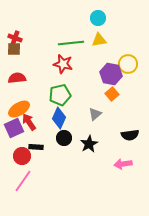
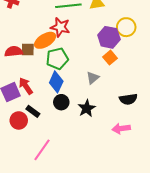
brown square: (14, 49) -> (28, 49), moved
red semicircle: (17, 78) -> (14, 51), moved
orange ellipse: (19, 109) -> (45, 40), moved
black rectangle: (36, 147) -> (33, 111), turned 32
pink line: (23, 181) -> (42, 150), moved

